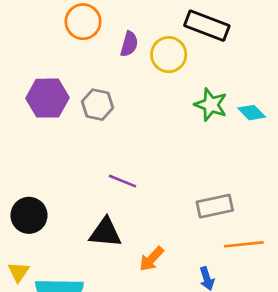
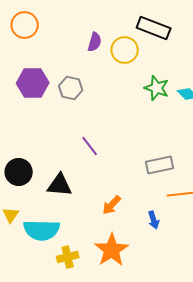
orange circle: (83, 22) -> (25, 25), moved
purple line: (123, 181) -> (90, 146), turned 30
black triangle: (105, 232) -> (60, 185), moved

